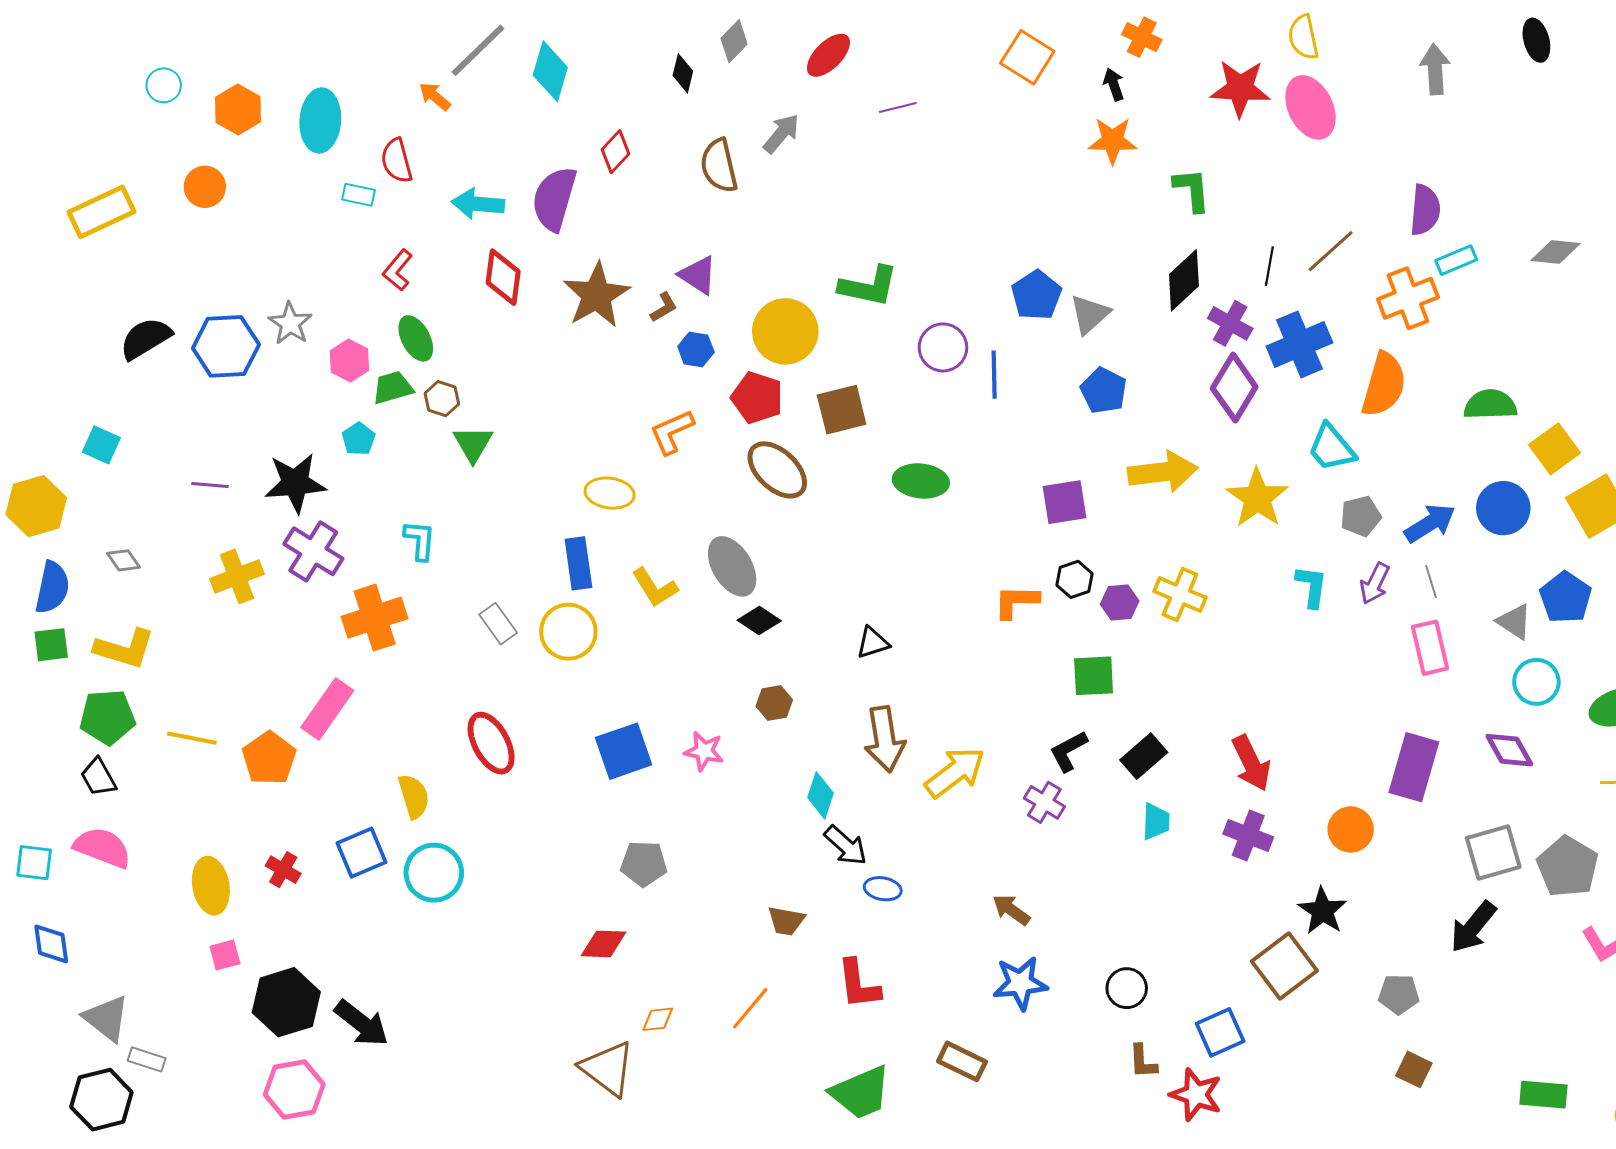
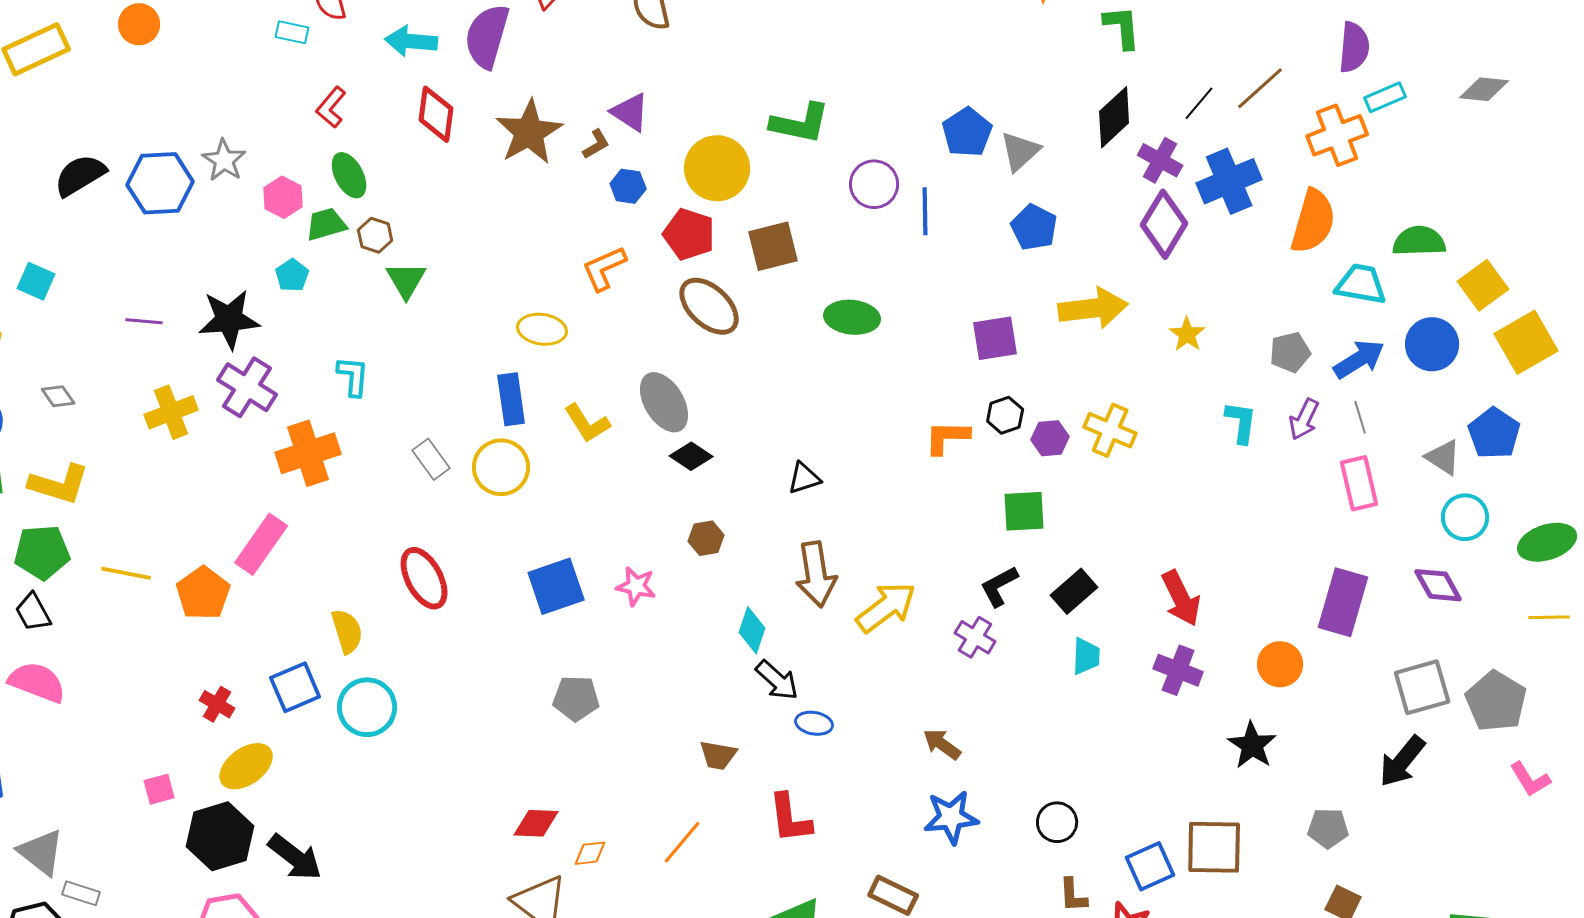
black line: (1269, 266) -> (1199, 103), turned 30
cyan trapezoid: (1332, 448) -> (1361, 284), moved, turned 140
yellow star: (1257, 498) -> (1187, 334), size x0.6
yellow ellipse: (211, 886) -> (246, 766), moved, turned 64
red diamond: (604, 944) -> (536, 823), moved
brown square: (1284, 966) -> (1214, 847), moved, turned 38

